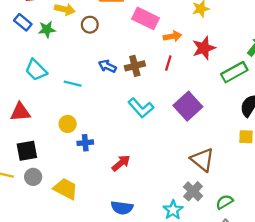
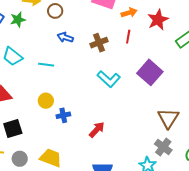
blue arrow: (107, 66) -> (65, 37), moved
brown triangle: (202, 160) -> (168, 118), turned 30
gray circle: (33, 177) -> (20, 159), moved

